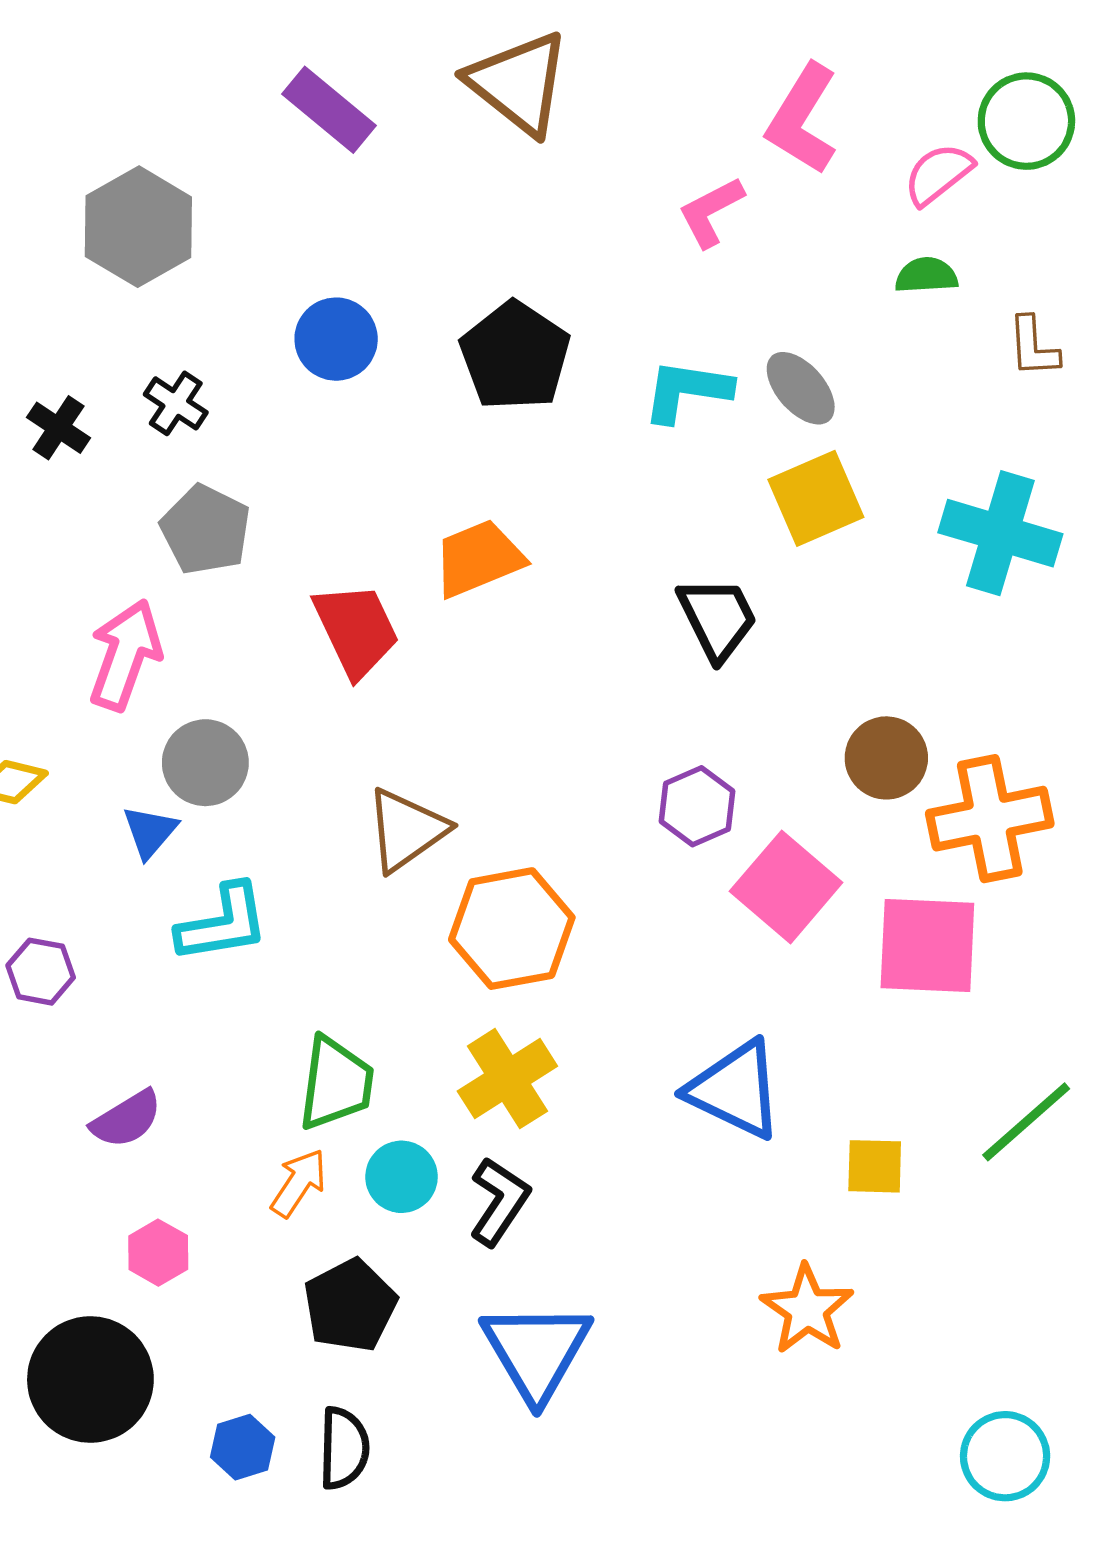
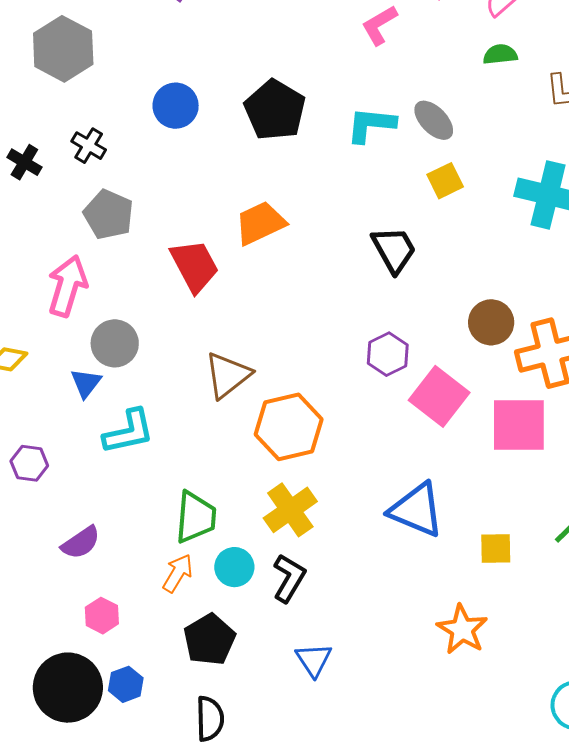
yellow square: (816, 498) -> (445, 181), size x0.7
blue triangle: (536, 1351) -> (314, 660), size x0.6
blue hexagon: (243, 1447) -> (126, 684), moved

